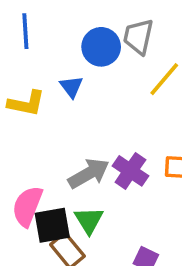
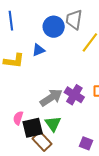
blue triangle: (71, 87) -> (38, 50), turned 48
pink semicircle: (27, 206) -> (18, 118), size x0.6

